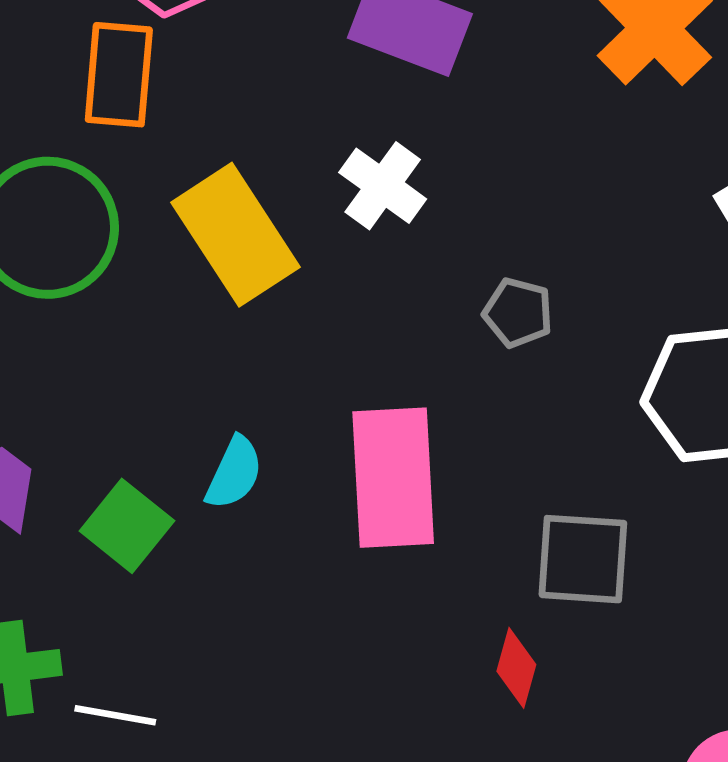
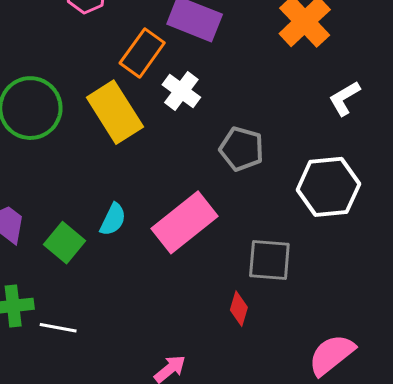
orange rectangle: (119, 75) -> (142, 53), moved, turned 30
gray pentagon: (518, 313) -> (242, 149), size x1.4
pink rectangle: (393, 478) -> (185, 222), turned 54

